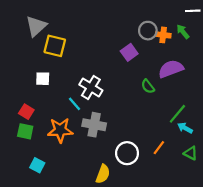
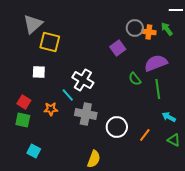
green line: (177, 114) -> (158, 89), moved, turned -48
orange star: (60, 130) -> (51, 109), moved, size x0.6
white circle: (127, 153) -> (117, 127), moved

